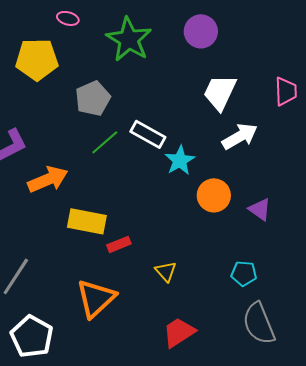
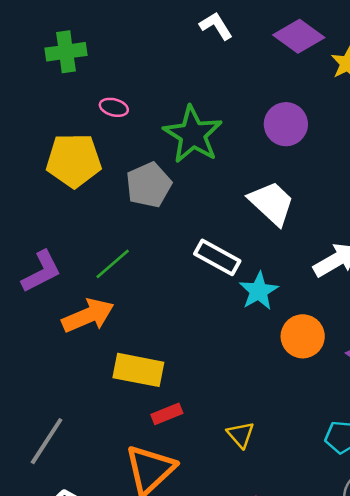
white trapezoid: (220, 92) -> (272, 203), moved, turned 108
gray pentagon: (93, 98) -> (149, 185), moved
green line: (105, 142) -> (113, 264), moved
red rectangle: (119, 244) -> (167, 414), moved

